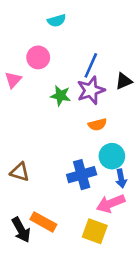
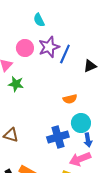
cyan semicircle: (57, 21) -> (39, 20), turned 80
purple star: (91, 90) -> (49, 47), moved
green star: (61, 96) -> (16, 84), moved

